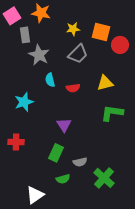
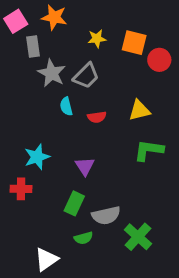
gray trapezoid: (78, 54) -> (86, 76), moved
cyan star: (24, 102) -> (37, 157), moved
gray semicircle: (80, 162) -> (106, 215), size x1.5

